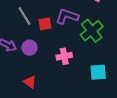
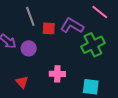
pink cross: (64, 56) -> (57, 74), moved

